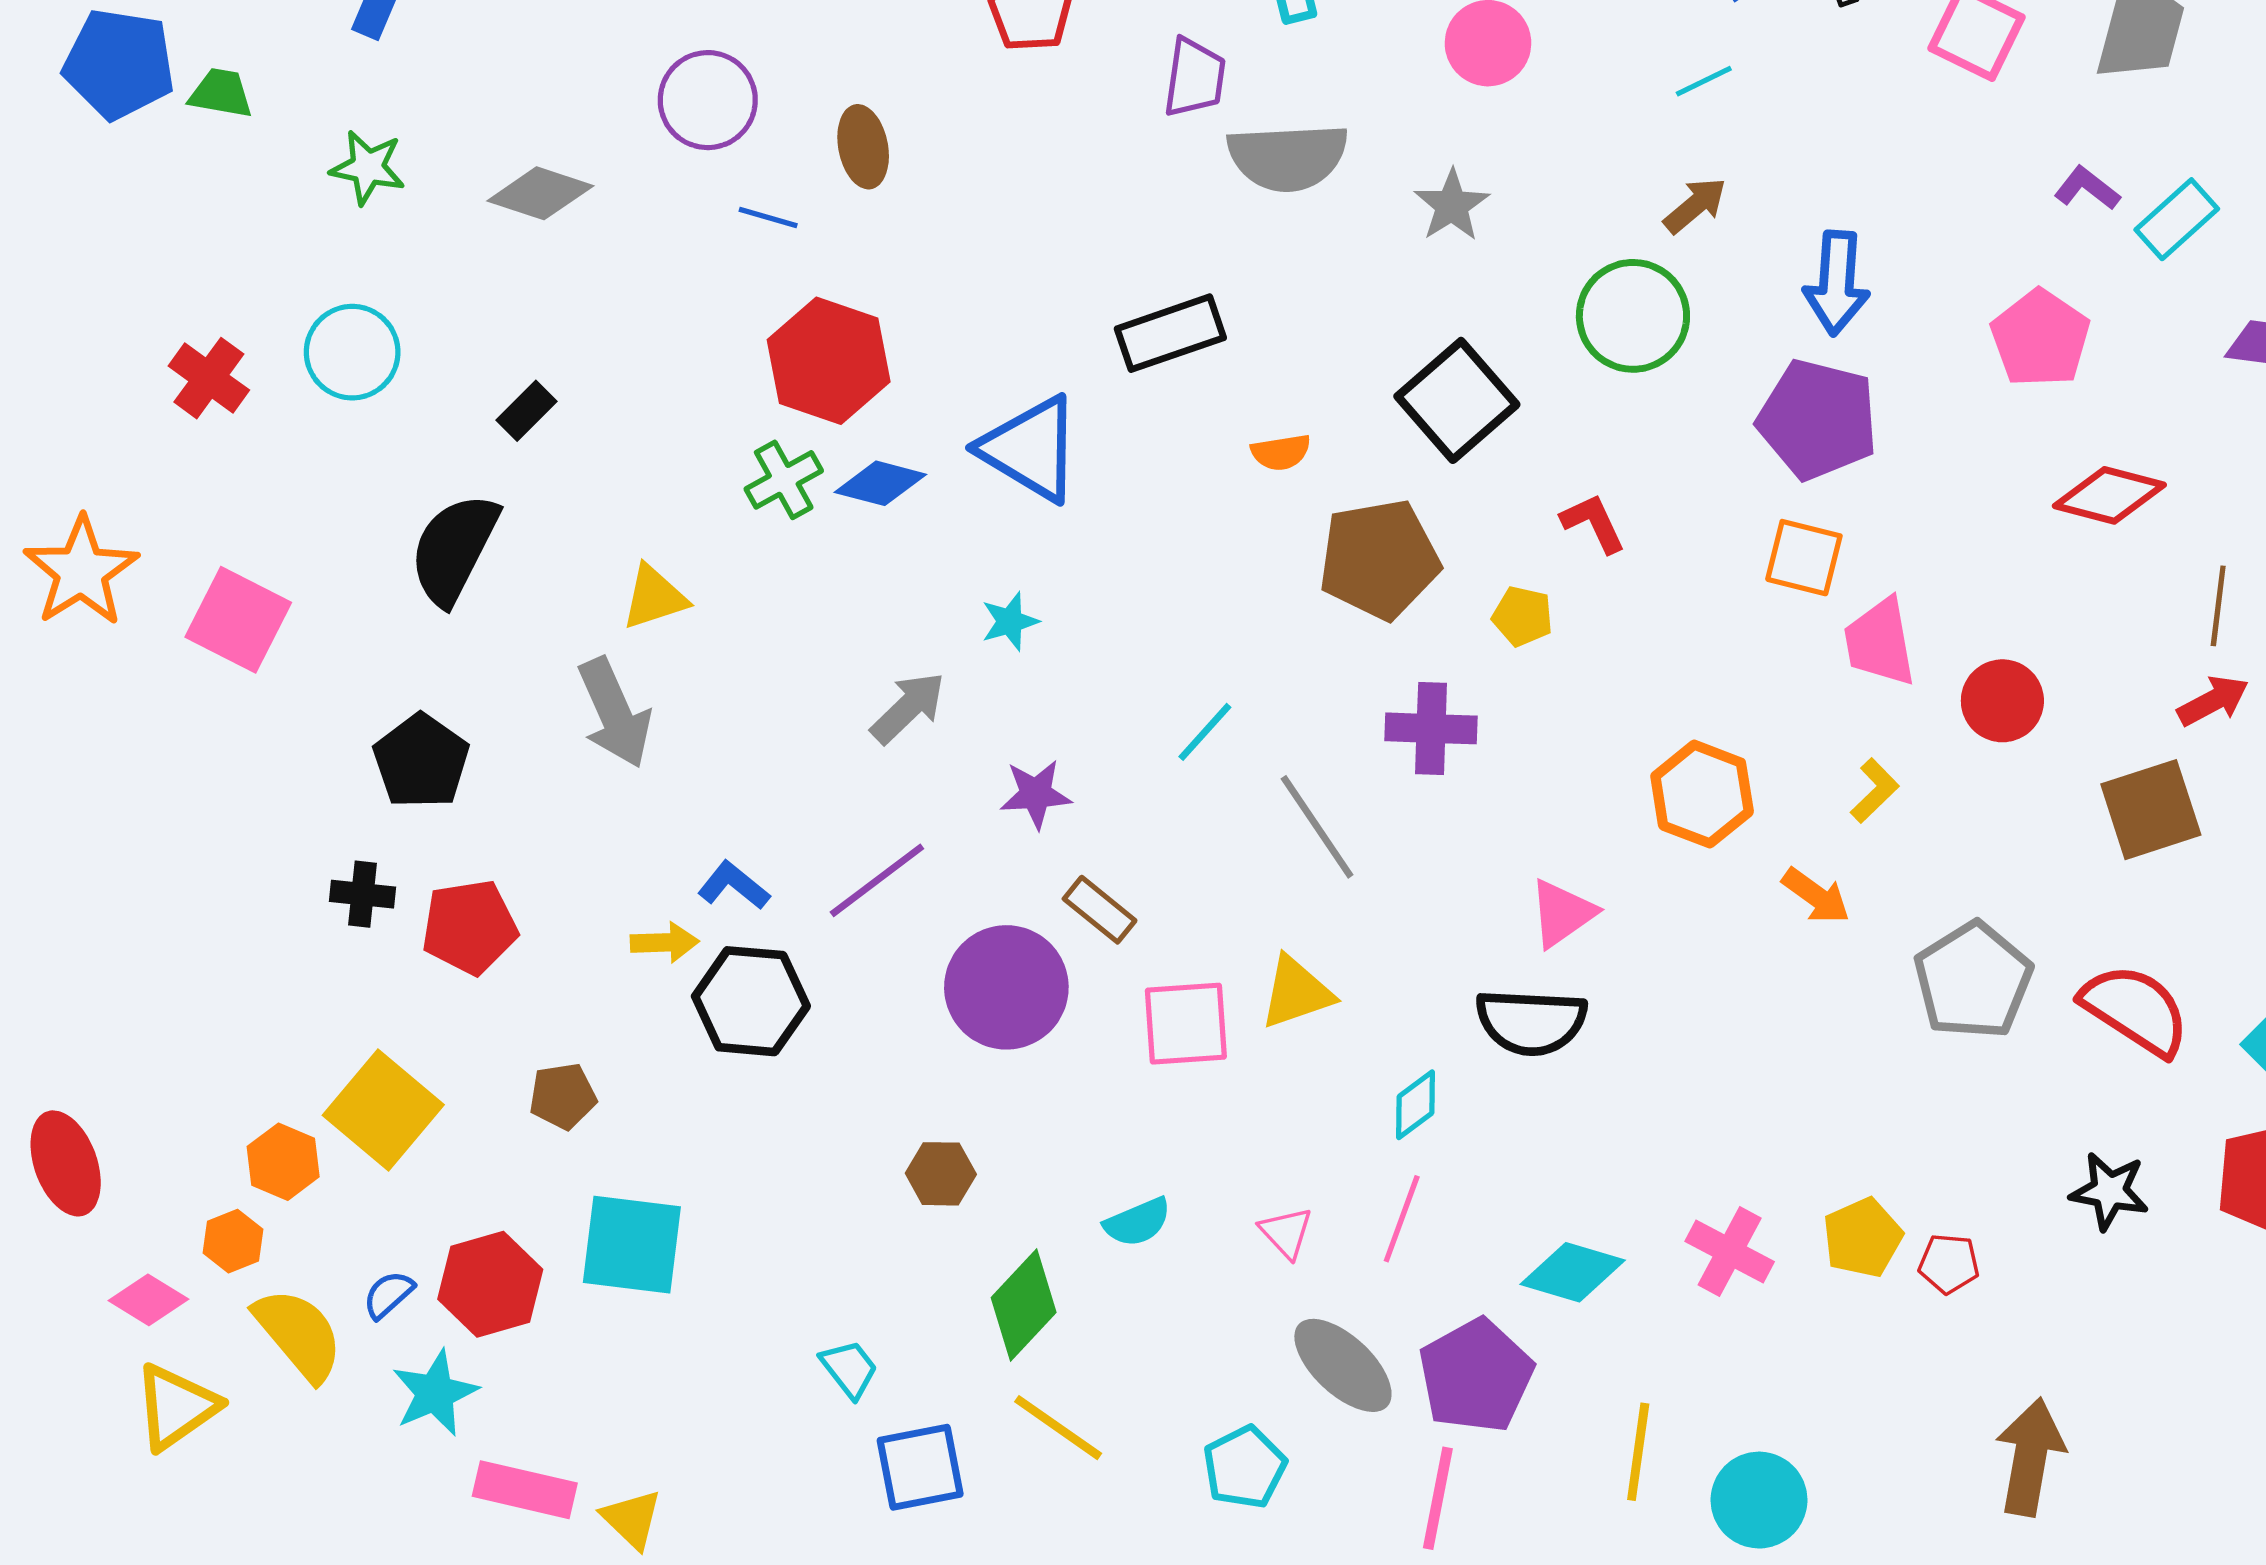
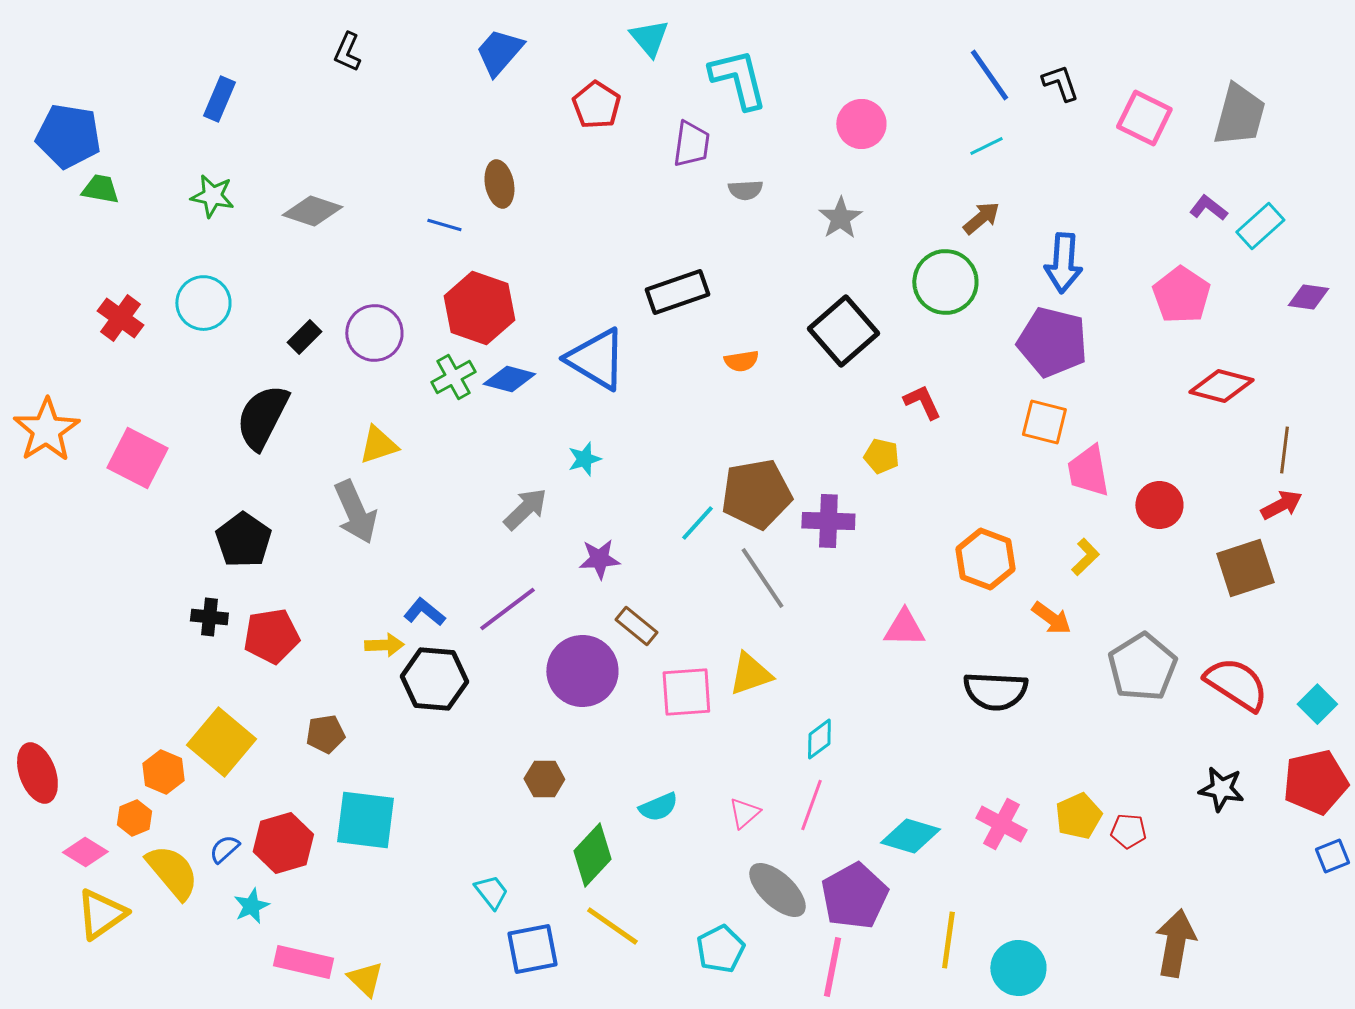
green trapezoid: (221, 93) -> (100, 189), moved
purple circle: (708, 100) -> (374, 333), moved
gray semicircle: (1288, 157) -> (745, 190), size x0.5
brown pentagon: (1379, 559) -> (756, 494), moved
pink triangle: (1562, 913) -> (904, 628), turned 36
black semicircle: (1531, 1022) -> (995, 691), moved
pink triangle: (1286, 1232) -> (744, 813), turned 32
cyan star: (435, 1393) -> (251, 906), size x0.7

